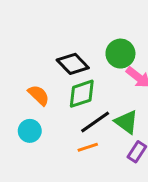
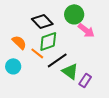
green triangle: (126, 122) -> (70, 71), moved
orange line: (88, 147) -> (37, 53), moved, turned 56

